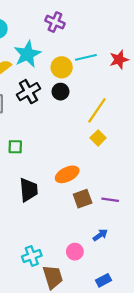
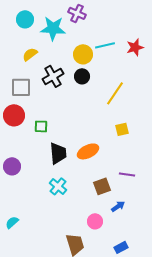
cyan star: (27, 54) -> (53, 28), moved, turned 30
yellow square: (98, 138) -> (122, 129), moved, turned 32
black trapezoid: (28, 190) -> (58, 153), moved
brown square: (83, 199) -> (102, 186), moved
cyan cross: (32, 256) -> (58, 186), moved, turned -30

